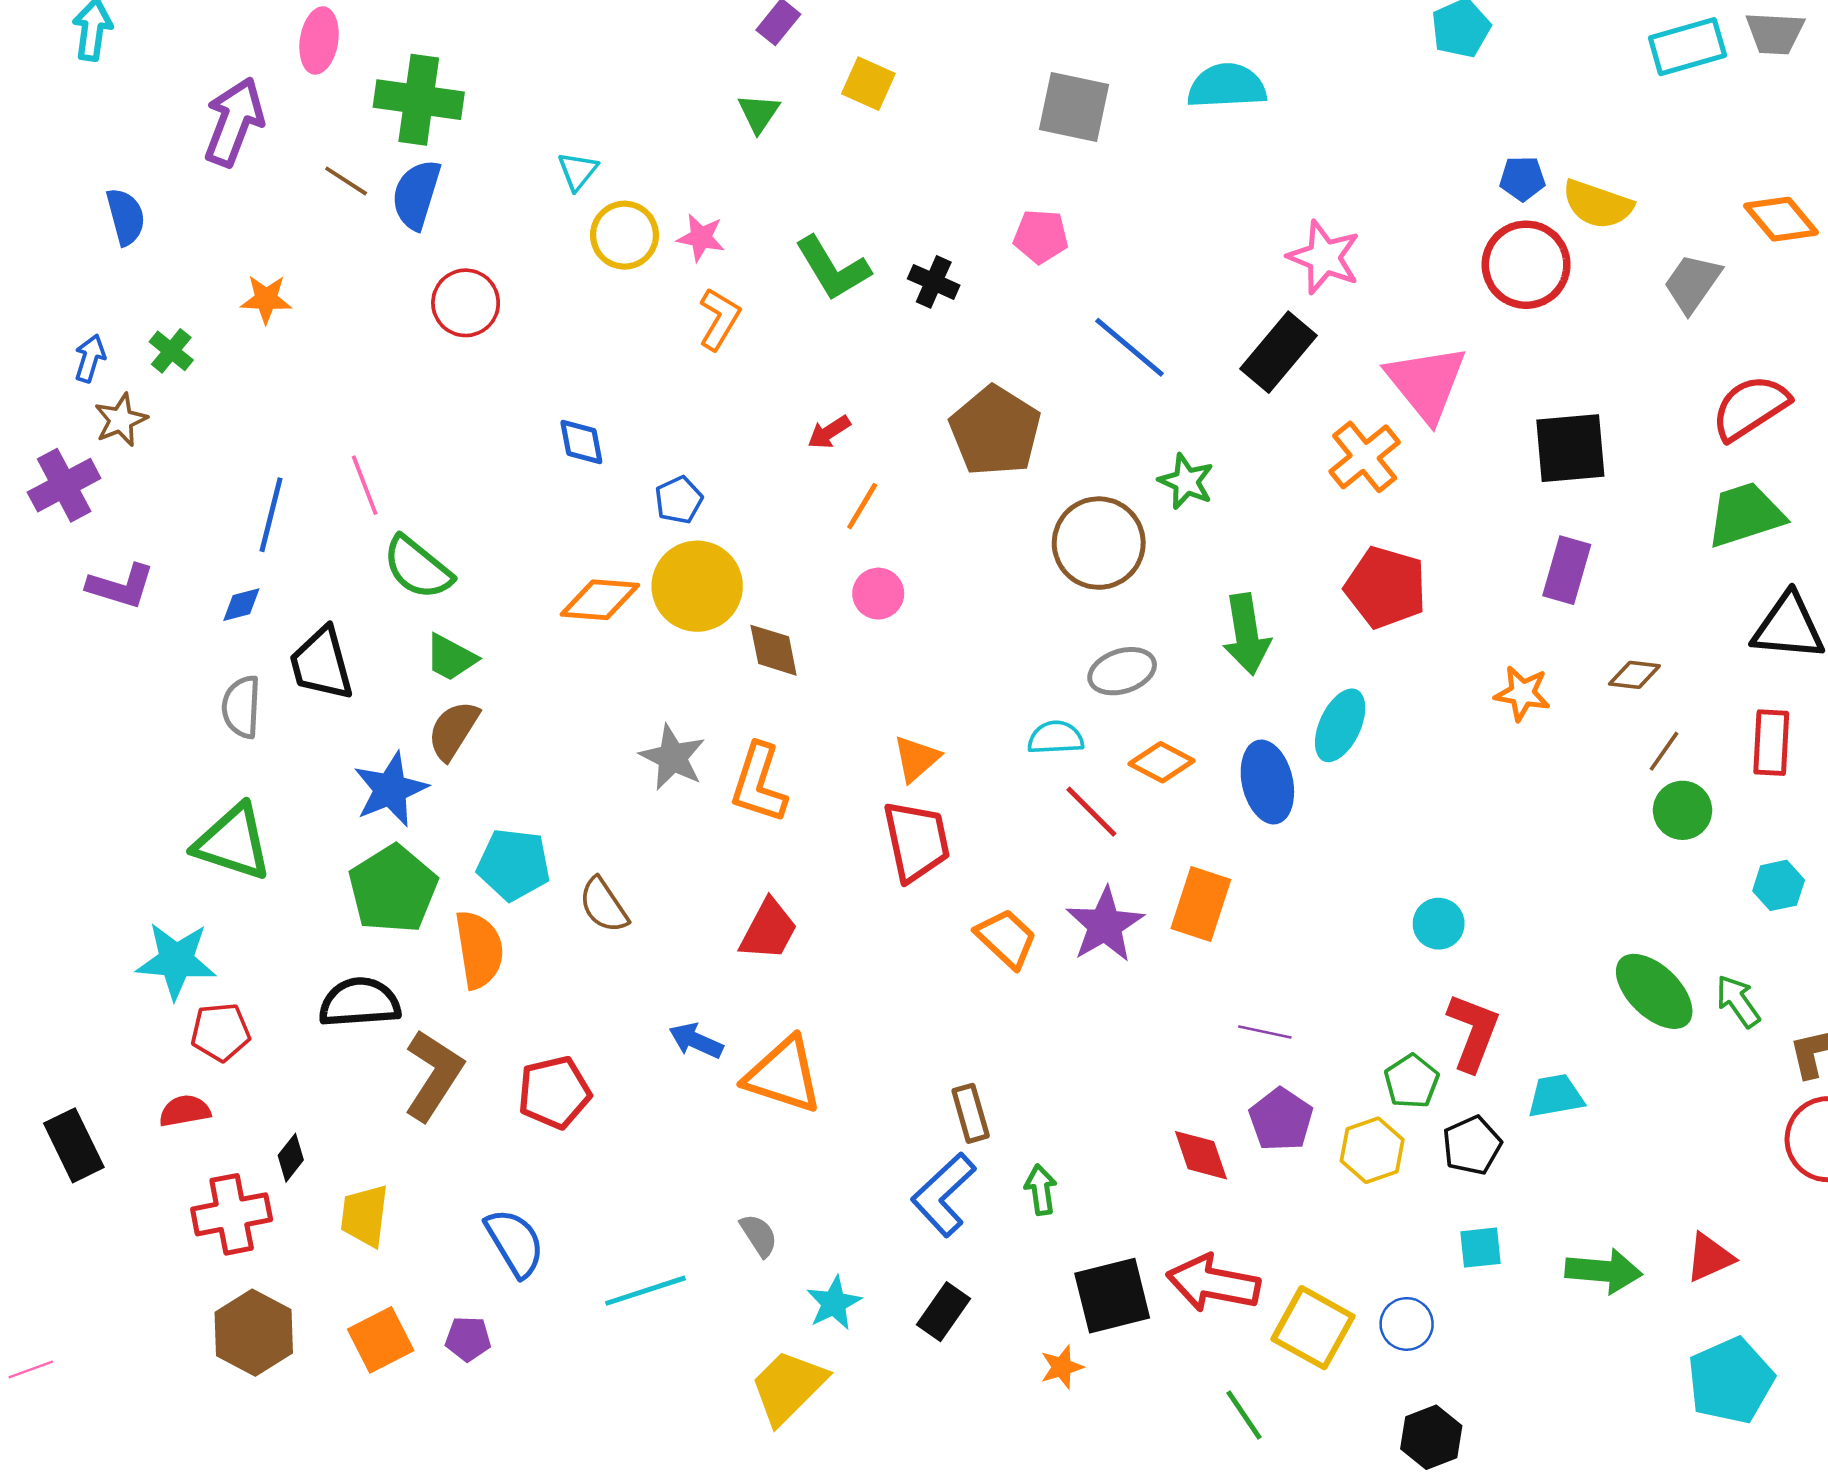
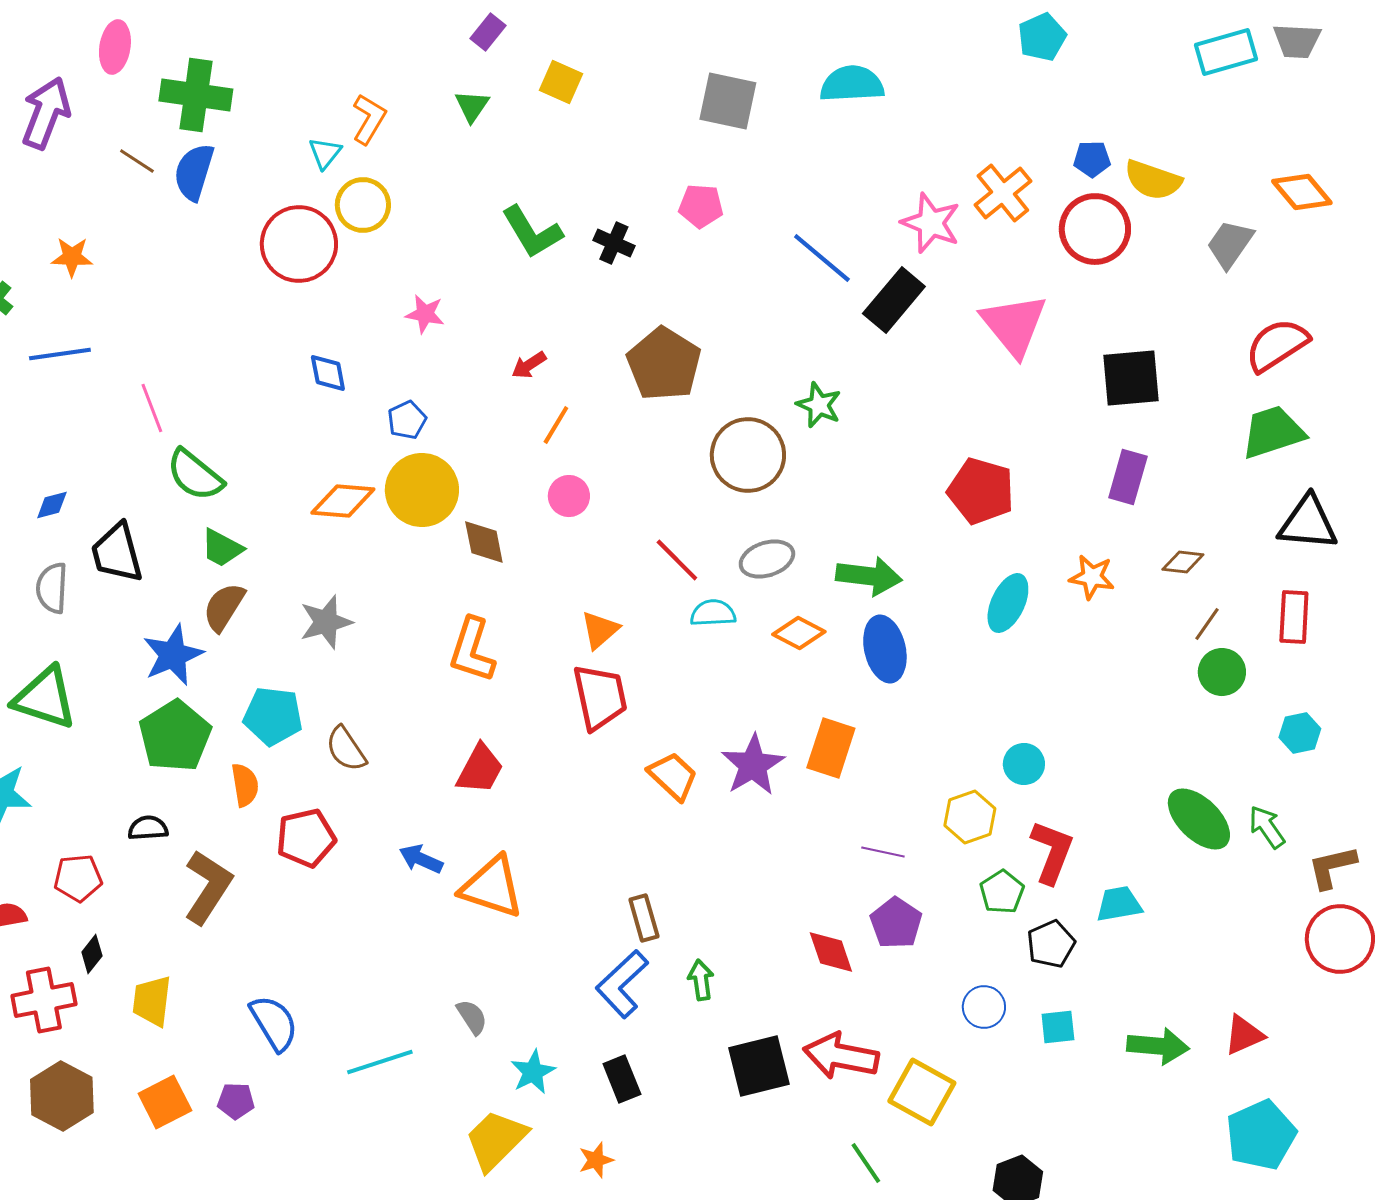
pink star: (701, 238) -> (425, 314), moved
red circle: (466, 303) -> (299, 244), moved, size x1.4
orange L-shape: (719, 319) -> (369, 119), moved
blue line: (1129, 347) -> (822, 258), moved
orange cross: (1365, 457) -> (1003, 193), moved
blue line: (271, 515) -> (60, 354), moved, turned 68
green arrow: (1246, 634) -> (869, 576), moved, turned -74
cyan ellipse: (1340, 725) -> (1008, 603), moved
gray star: (673, 757) -> (326, 622), moved, turned 30
red line: (1091, 812) -> (677, 560), moved
orange semicircle: (479, 950) -> (245, 785), size x0.7
black semicircle: (360, 1002) -> (148, 828), size x0.6
red pentagon: (220, 1032) -> (78, 878), moved
red pentagon: (554, 1092) -> (306, 838), moved
yellow hexagon: (1372, 1150) -> (970, 817), moved
black rectangle: (943, 1312) -> (622, 1079), turned -57
blue circle: (1407, 1324) -> (984, 1007), moved
orange star: (1062, 1367) -> (596, 1160), moved

